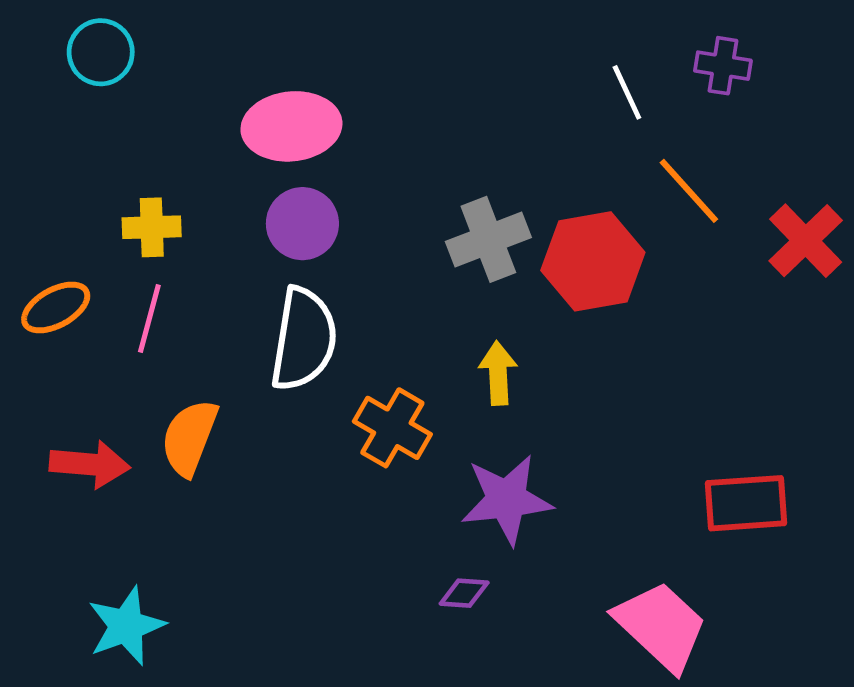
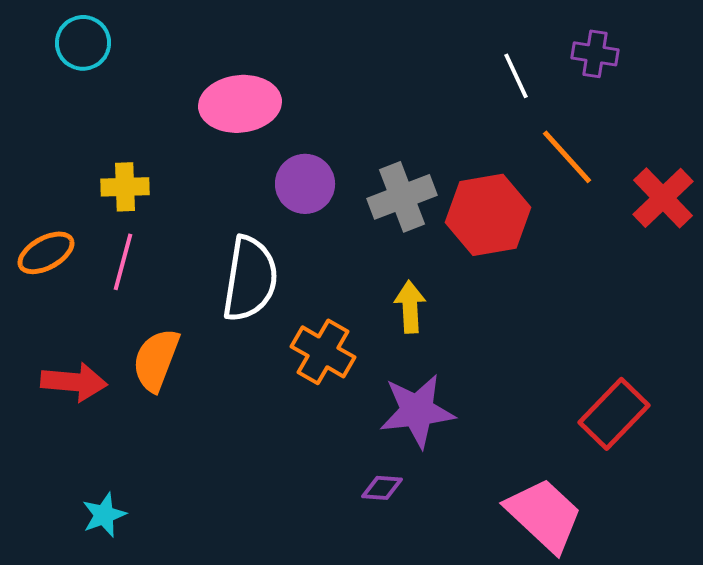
purple circle: (302, 224) -> (305, 184), moved
red rectangle: (746, 503) -> (614, 414), turned -42
cyan star: (126, 626) -> (104, 515), size x0.7

